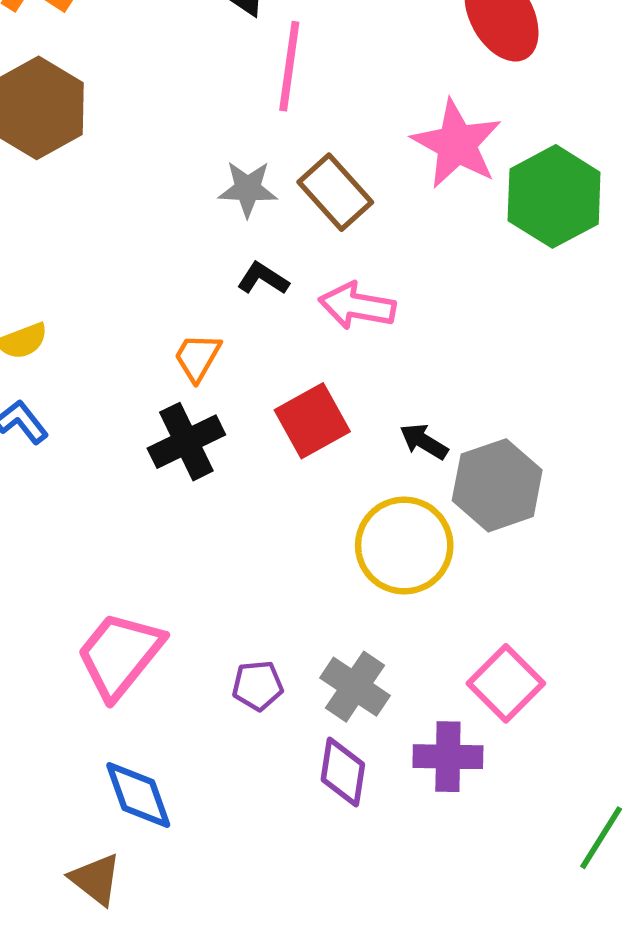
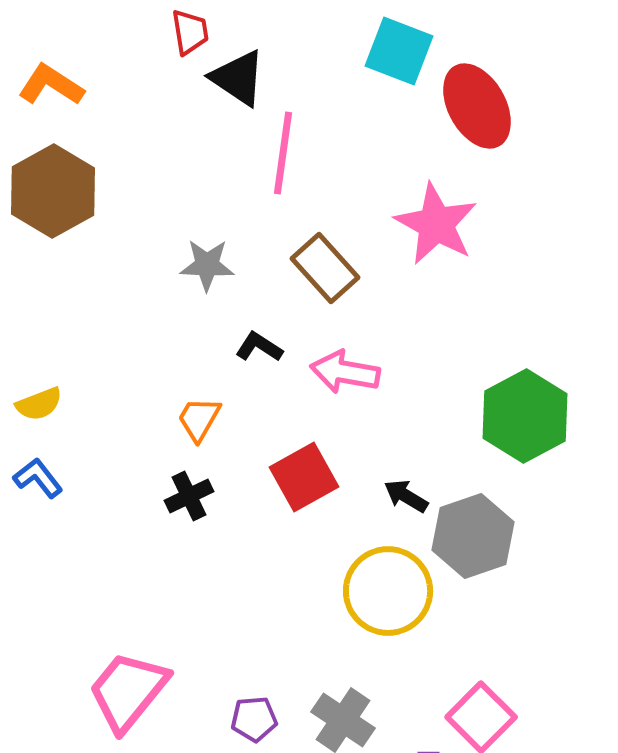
gray star: (248, 189) -> (207, 265), moved
green hexagon: (554, 196) -> (525, 416), moved
black cross: (186, 442) -> (189, 496), size x0.7

